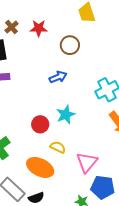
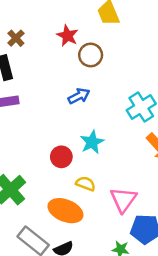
red star: (39, 28) -> (67, 36), moved, turned 30

